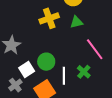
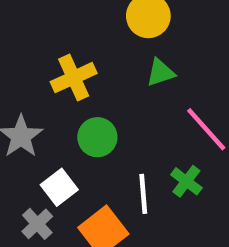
yellow cross: (49, 18) -> (74, 78), moved
green circle: (46, 62) -> (97, 137), moved

